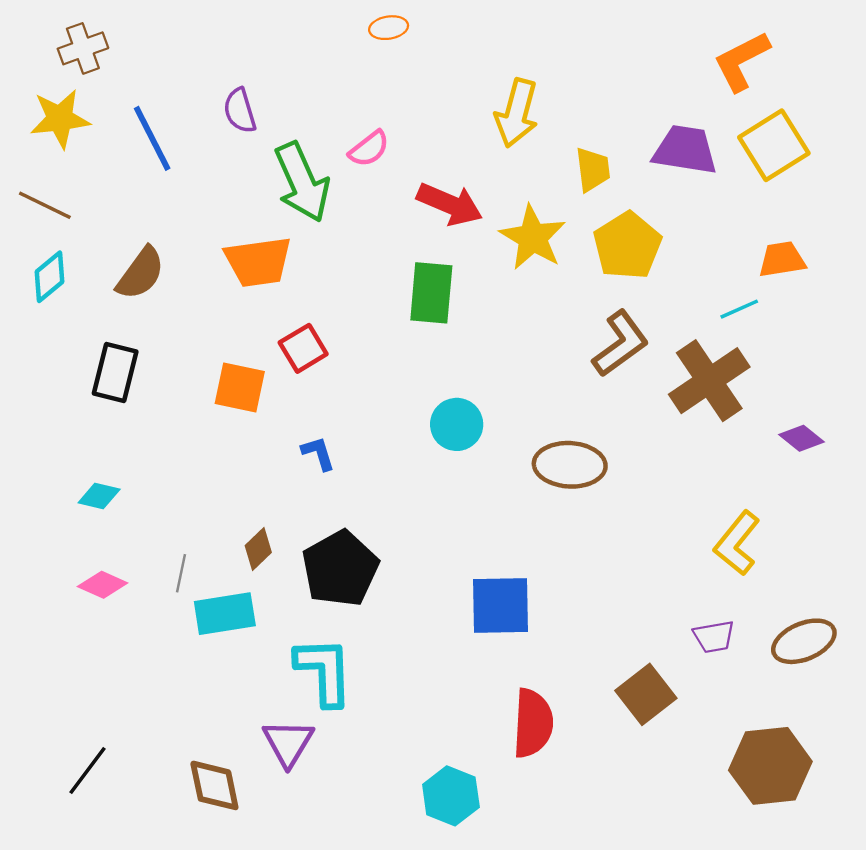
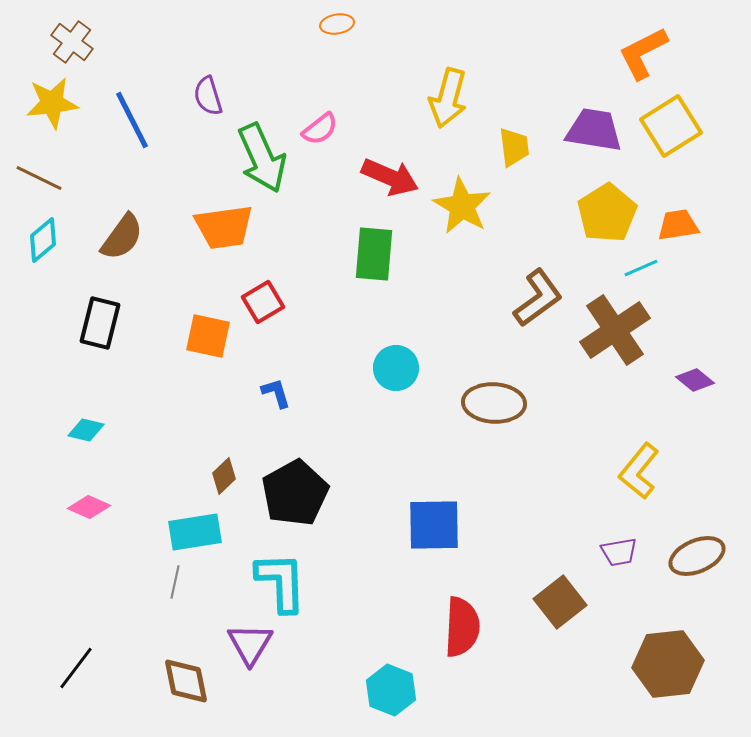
brown cross: (83, 48) -> (72, 42), turned -33
yellow pentagon: (627, 246) -> (607, 213), moved
gray line: (181, 573) -> (175, 582), moved

